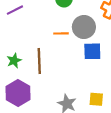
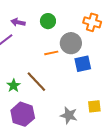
brown line: (39, 61) -> (36, 82), turned -30

